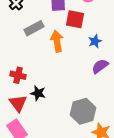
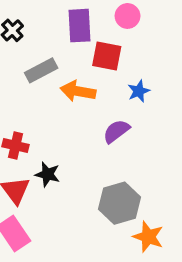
orange arrow: (57, 41) -> (78, 91), turned -70
purple semicircle: (100, 66) -> (116, 131), moved

